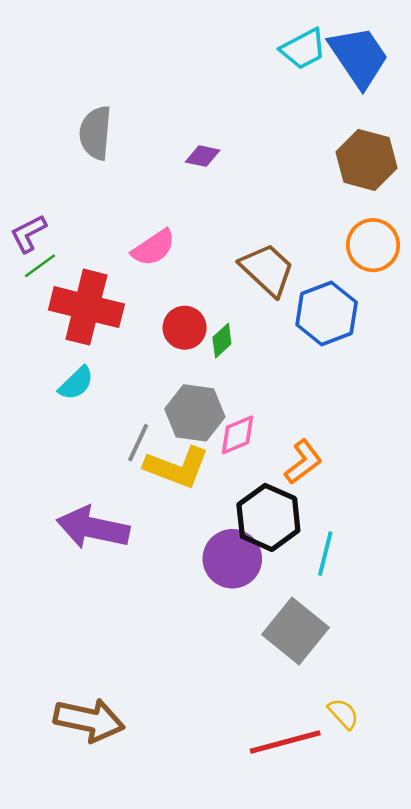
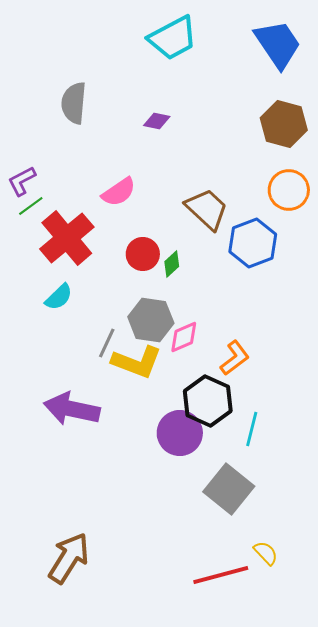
cyan trapezoid: (303, 49) -> (173, 38), moved, size x1.4
red cross: (86, 307) -> (67, 238), turned 36
brown arrow: (89, 720) -> (69, 558), turned -70

